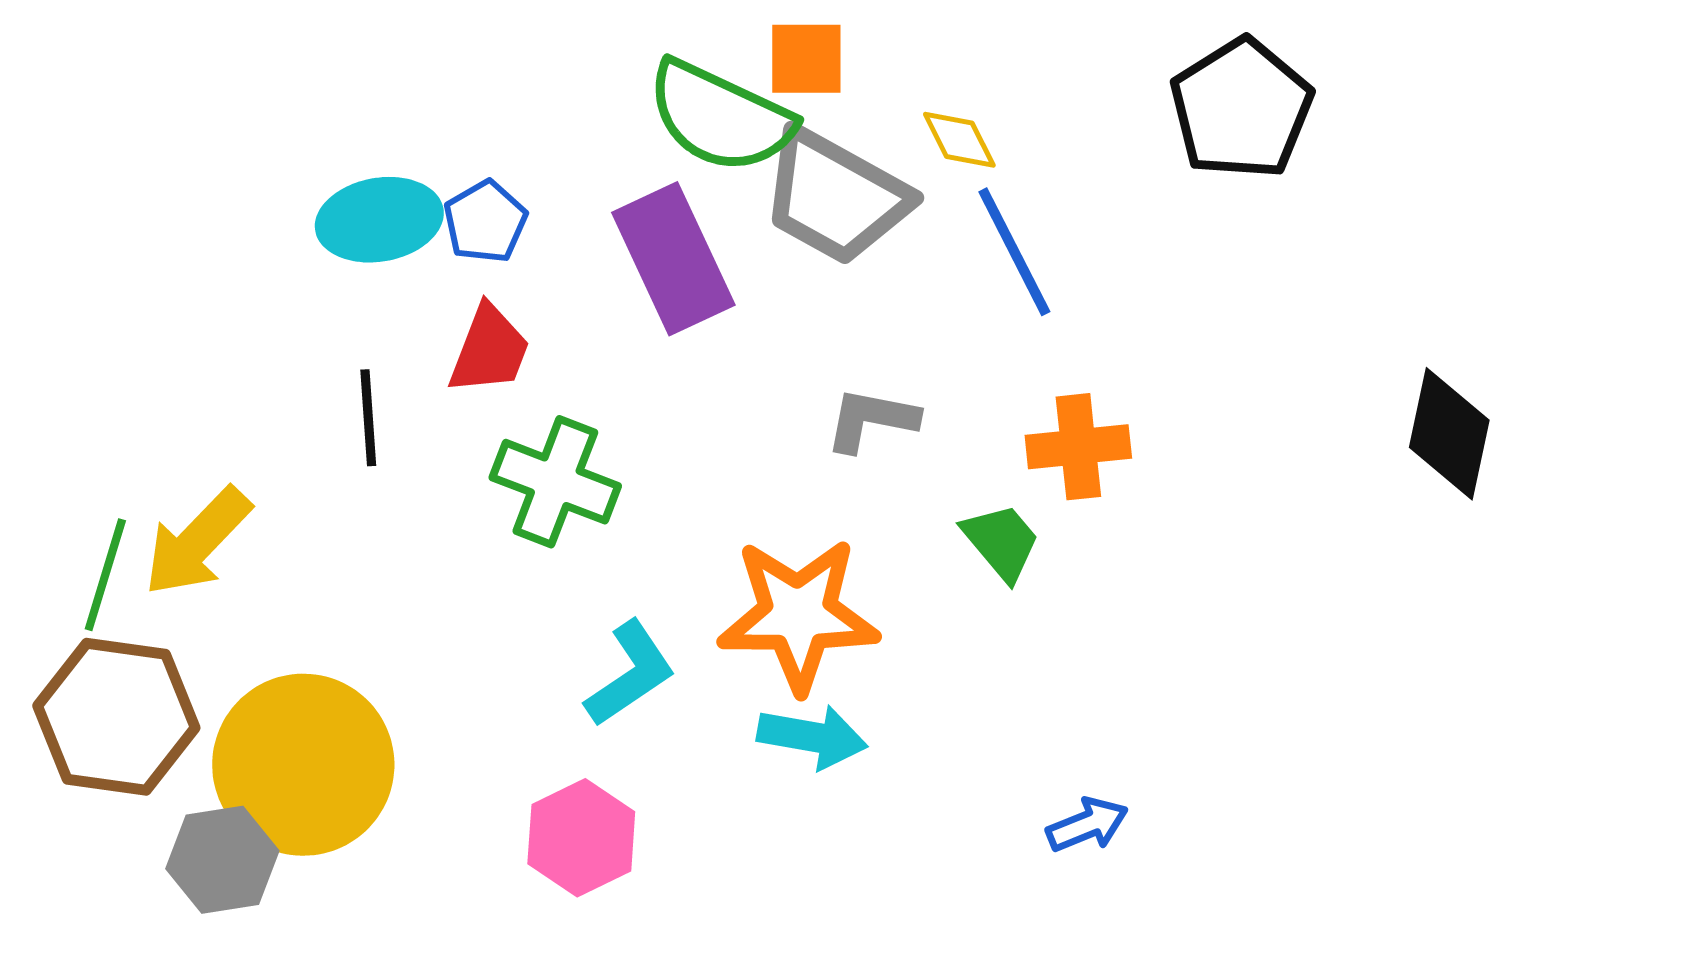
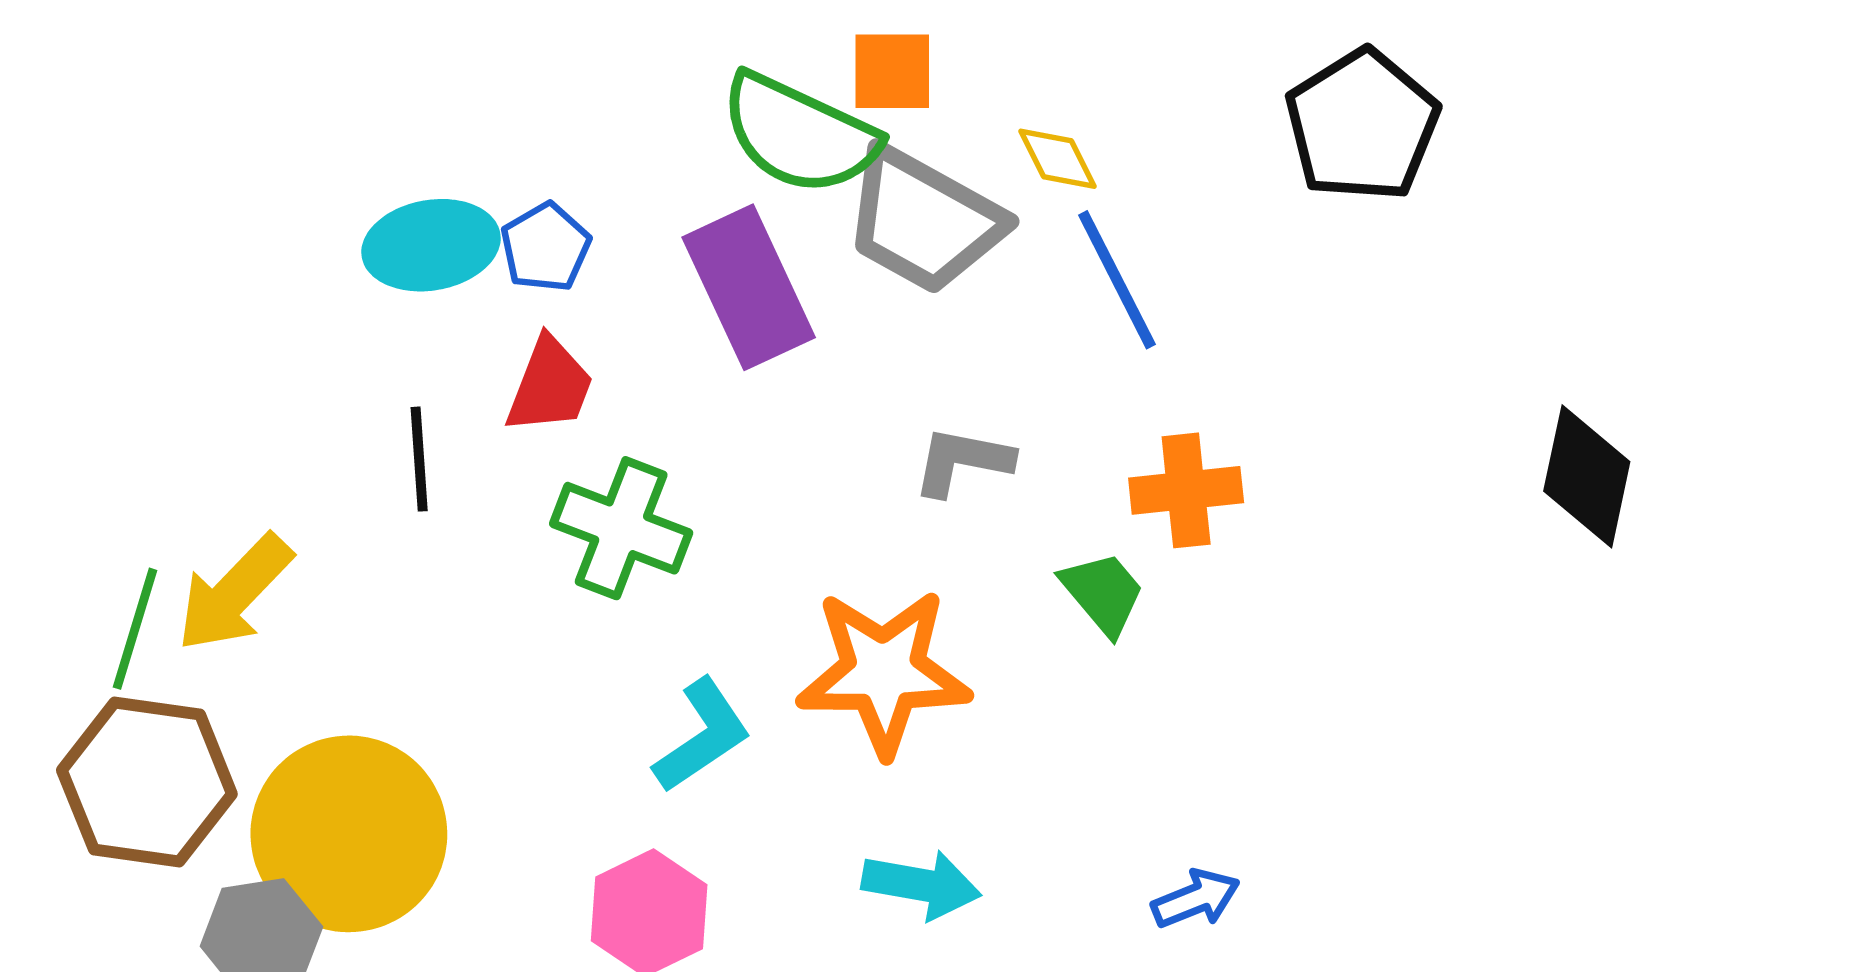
cyan arrow: (812, 737) -> (921, 885), moved

